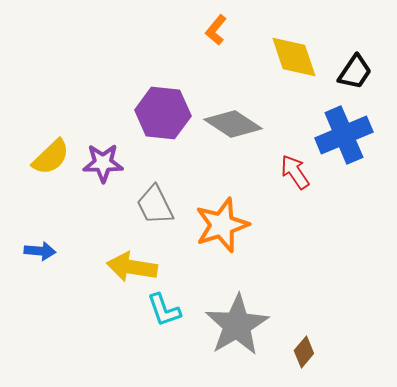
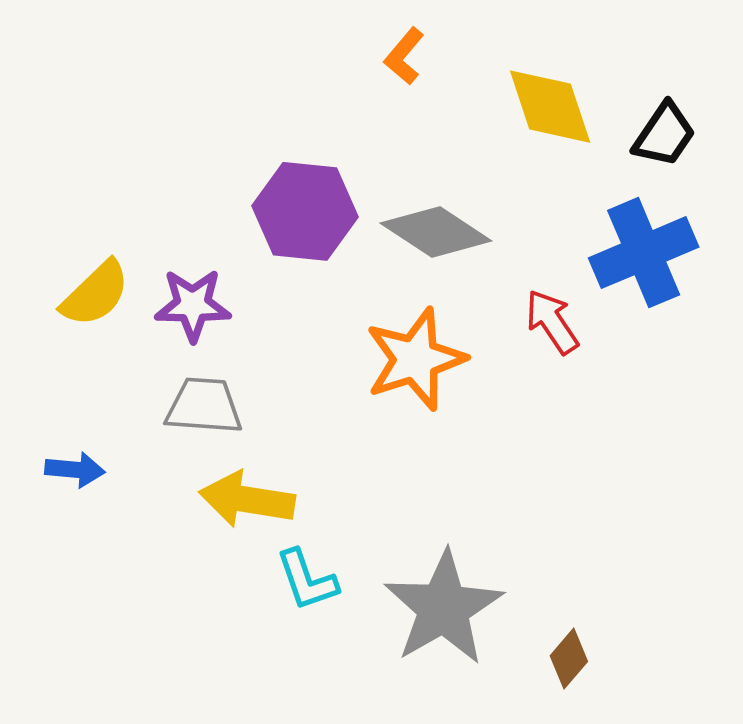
gray trapezoid: (155, 205) -> (204, 406), moved, turned 120
orange star: (222, 225) -> (415, 359), moved

